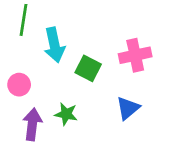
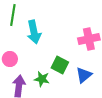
green square: (88, 68) -> (60, 65), moved

